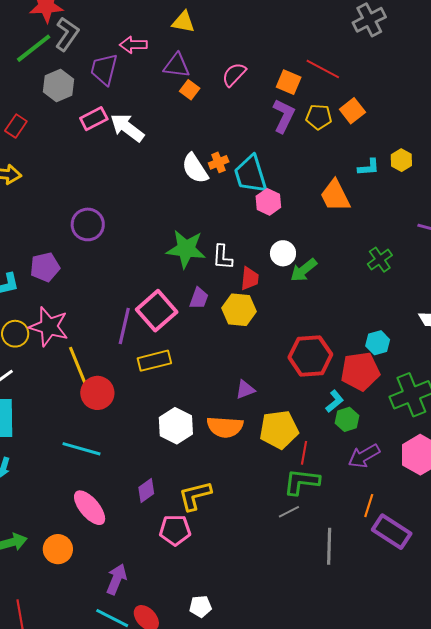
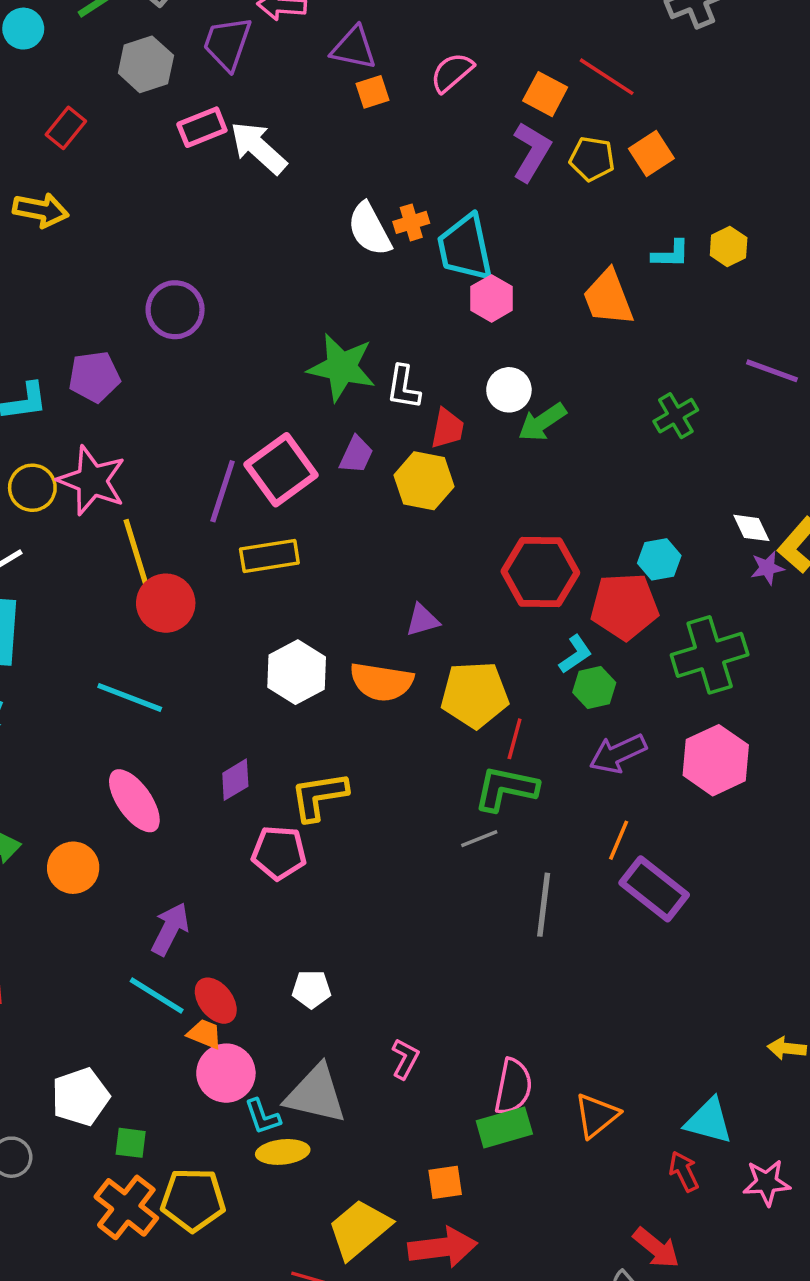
orange square: (190, 90) -> (372, 92), turned 30

